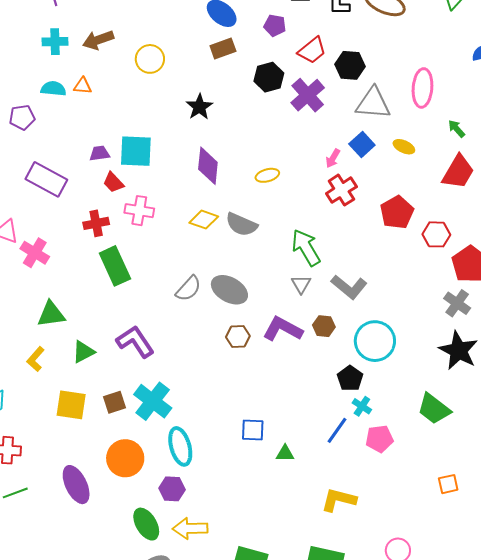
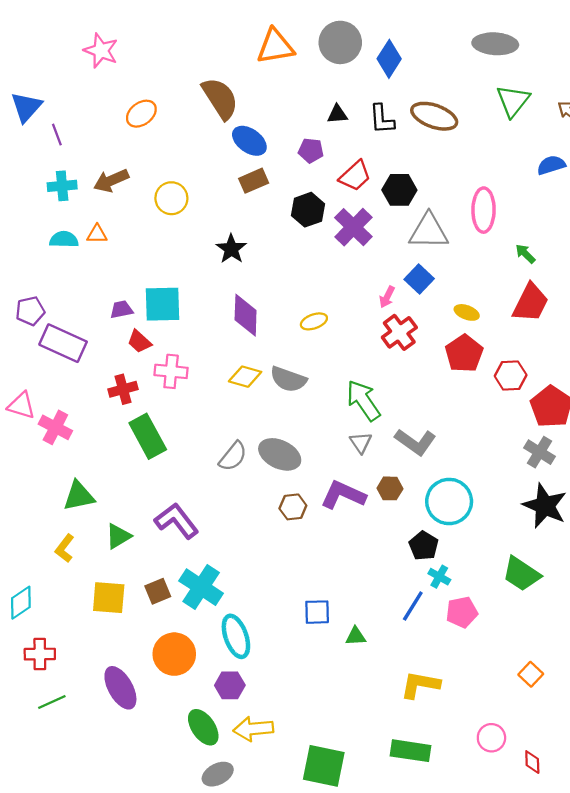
purple pentagon: (22, 117) -> (30, 311), moved
yellow ellipse: (404, 147) -> (467, 312), moved
orange square: (448, 484) -> (531, 674), moved, turned -30

